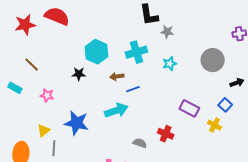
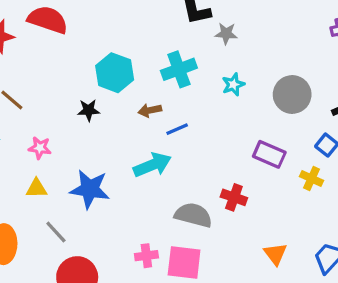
gray circle: (213, 60) -> (292, 94), moved
yellow triangle: (44, 130) -> (36, 188), moved, turned 40
gray semicircle: (140, 143) -> (193, 215), size x1.6
gray line: (54, 148) -> (56, 232), turned -42

